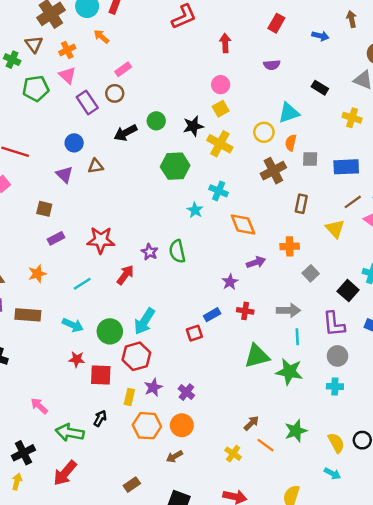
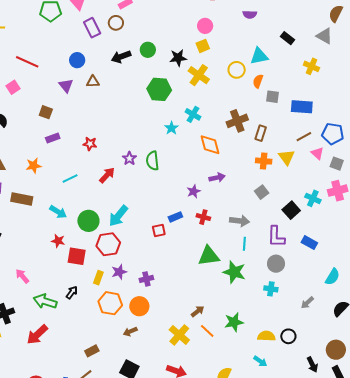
brown cross: (273, 171) -> (237, 121), moved
red star: (101, 240) -> (90, 144), size x0.6
orange cross: (290, 246) -> (264, 161), moved
purple cross: (186, 392) -> (146, 279), turned 32
yellow semicircle: (336, 443) -> (266, 336), turned -66
yellow cross: (233, 454) -> (179, 335), size x1.5

